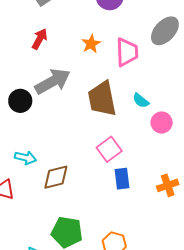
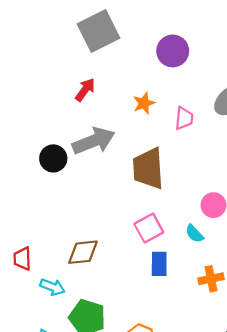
pink trapezoid: (127, 52) -> (184, 118), size x0.7
cyan semicircle: (141, 101) -> (194, 234), moved
cyan arrow: (25, 158) -> (52, 287), moved

